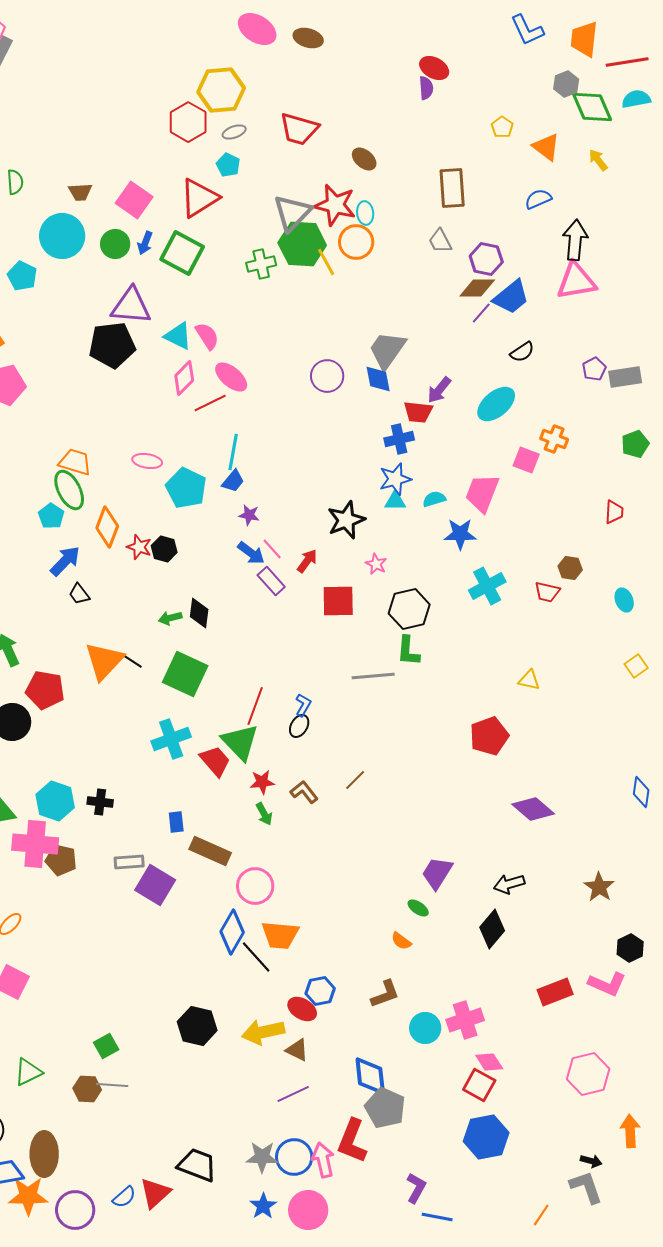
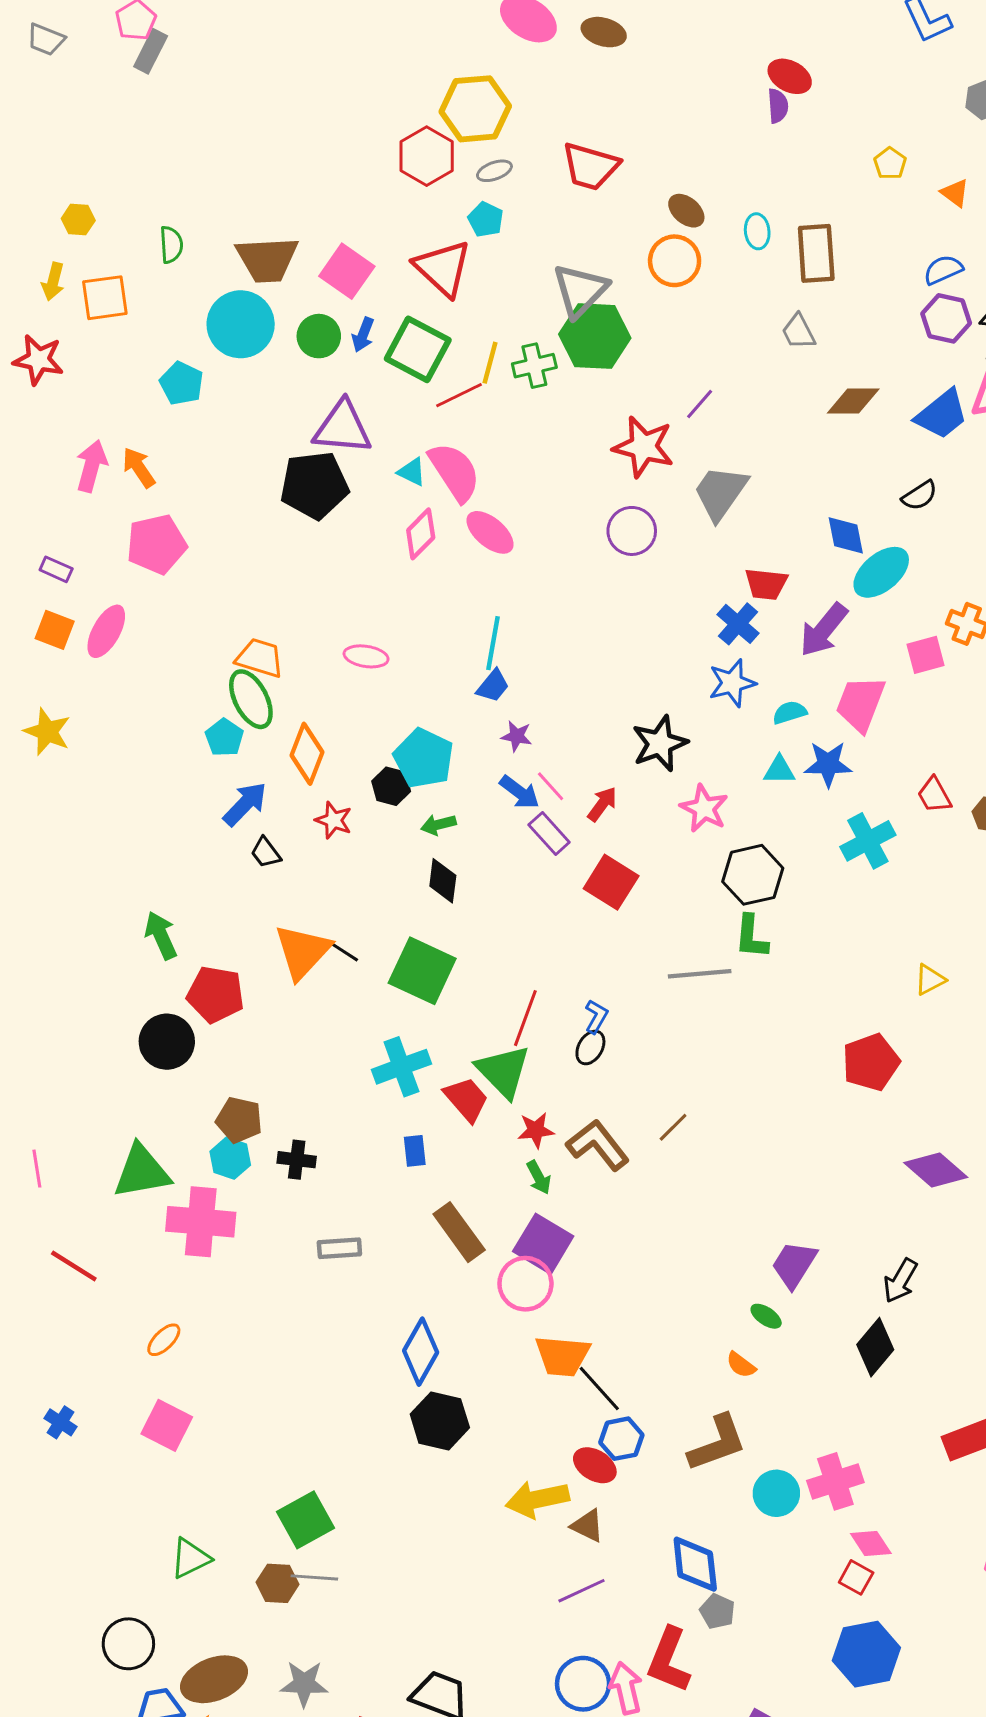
orange triangle: (546, 147) -> (955, 193), size x0.7
brown trapezoid: (80, 192) -> (267, 259), size x1.8
red triangle: (199, 198) -> (443, 268), turned -45
red star: (335, 205) -> (644, 447), moved
cyan ellipse: (365, 213) -> (757, 231), moved
orange circle: (356, 242) -> (675, 261), moved
purple hexagon: (486, 259) -> (946, 318), moved
yellow line: (326, 262) -> (490, 363), moved, turned 44
blue trapezoid: (511, 297) -> (942, 414), moved
purple line: (481, 313) -> (700, 404), moved
cyan triangle: (178, 336) -> (412, 472), size x0.7
pink semicircle: (207, 336) -> (455, 472), size x1.5
blue diamond: (378, 379) -> (846, 535), moved
purple arrow: (439, 390) -> (824, 630), moved, size x1.4
red line: (210, 403) -> (459, 395), moved
blue cross: (399, 439) -> (738, 624), turned -36
pink square: (526, 460) -> (925, 655), turned -36
cyan pentagon: (186, 488) -> (424, 758), moved
cyan triangle: (395, 501) -> (779, 770), moved
red star: (139, 547) -> (334, 820), moved
pink star: (376, 564) -> (704, 808), size x1.5
red trapezoid: (547, 592) -> (934, 795), moved, turned 48
red square: (338, 601) -> (611, 882), moved, turned 33
green arrow: (170, 618) -> (438, 825), moved
yellow triangle: (529, 680) -> (930, 980), turned -40
brown L-shape: (304, 792) -> (598, 1145), size x1.5
cyan hexagon: (55, 801) -> (230, 1158), size x0.7
blue rectangle: (176, 822) -> (415, 1151), moved
brown rectangle: (210, 851) -> (459, 1232), turned 30
brown pentagon: (61, 860) -> (239, 1120), moved
black arrow: (509, 884) -> (900, 1281), turned -44
purple square: (155, 885) -> (543, 1244), moved
blue diamond: (232, 932) -> (421, 1352), moved
black line: (256, 957) -> (599, 1388), moved
brown L-shape: (385, 994) -> (717, 1443), size x1.4
black hexagon: (197, 1026) -> (440, 1421), moved
green square: (106, 1046) -> (306, 1520), size x1.5
red square: (479, 1085) -> (856, 1577), size x0.7
gray pentagon: (385, 1108) -> (717, 1611), size x0.6
brown ellipse: (44, 1154) -> (214, 1679), turned 69
gray star: (262, 1157) -> (304, 1684), moved

